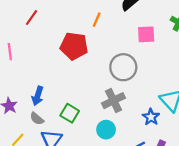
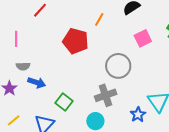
pink square: (146, 34) -> (143, 38), turned -30
blue arrow: (38, 96) -> (37, 83), turned -96
gray semicircle: (37, 119) -> (23, 66), moved, turned -48

